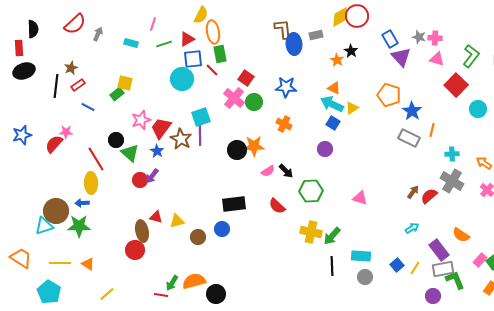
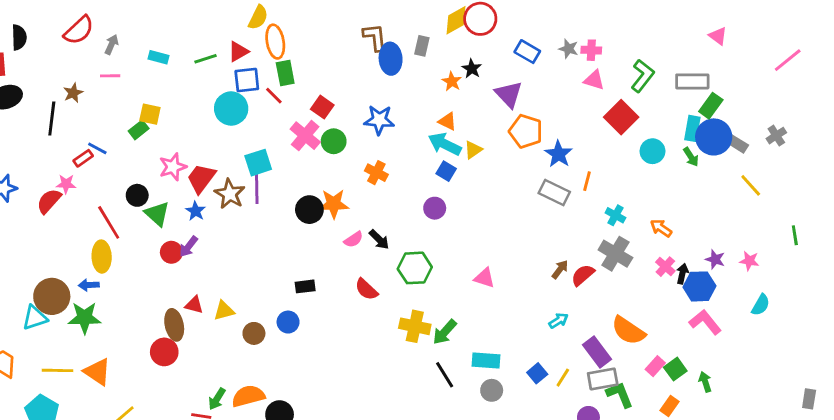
pink line: (153, 24) -> (110, 76), moved, turned 72
gray rectangle: (316, 35) -> (422, 46), turned -64
blue rectangle: (390, 39) -> (527, 52), turned -30
purple triangle: (401, 57) -> (509, 94), moved
red rectangle: (78, 85) -> (83, 158), moved
cyan cross: (452, 154) -> (615, 215), turned 32
black rectangle: (234, 204) -> (305, 286), size x0.6
orange semicircle: (461, 235) -> (628, 331), size x1.4
orange triangle: (88, 264) -> (97, 372), size x1.5
black line: (332, 266) -> (445, 375), turned -30

